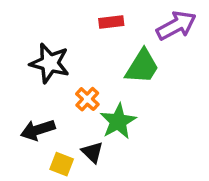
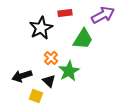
black star: (50, 63) -> (41, 28), moved, turned 30
black triangle: (92, 152) -> (49, 81), moved

